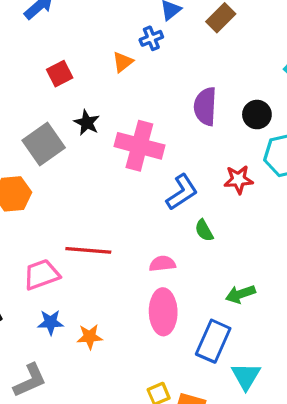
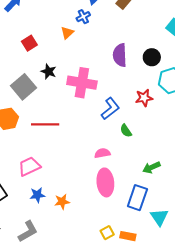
red line: (88, 250) -> (45, 124), moved

